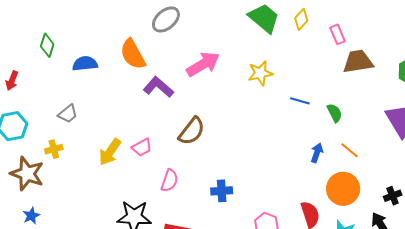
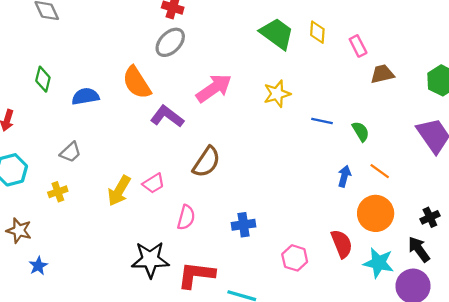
yellow diamond: (301, 19) -> (317, 32), turned -35
brown trapezoid: (358, 62) -> (382, 74), size x0.7
brown star: (27, 174) -> (19, 231), moved, size x0.7

